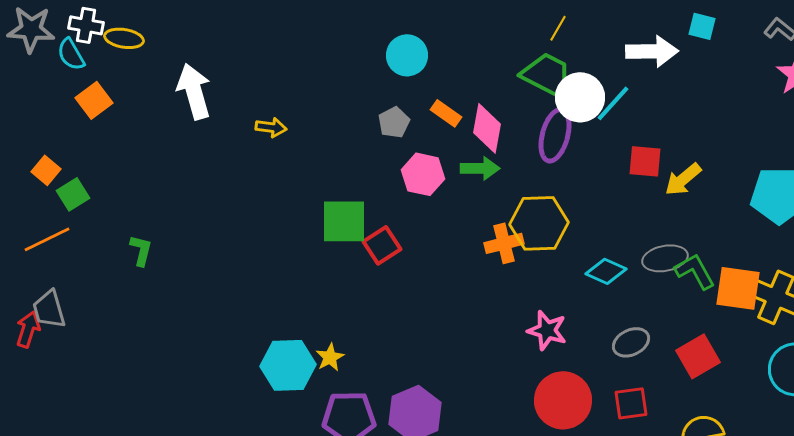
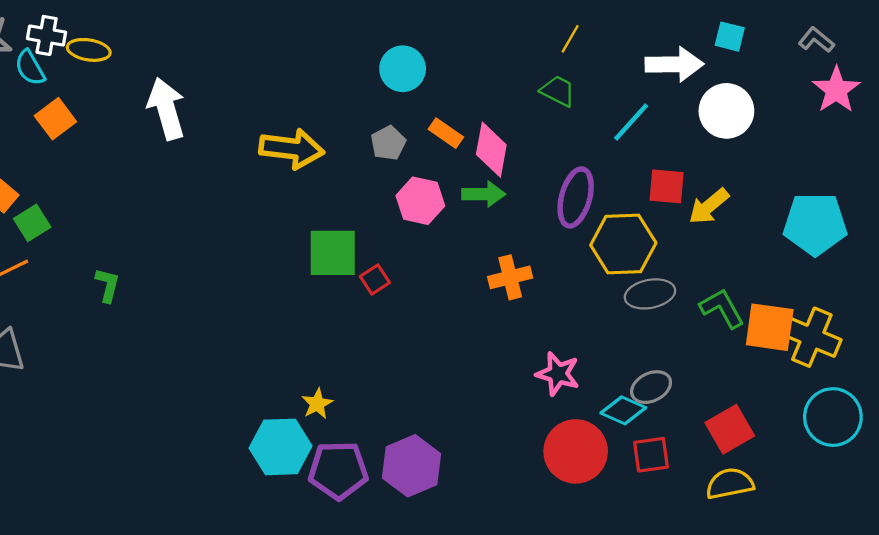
green trapezoid: (547, 75) -> (558, 91), size x0.6
white circle: (580, 97) -> (726, 111), moved
yellow arrow: (271, 127) -> (292, 149), moved, size x1.8
purple ellipse: (555, 135) -> (576, 197), moved
yellow hexagon: (539, 223) -> (623, 244), moved
red square: (382, 245) -> (375, 279), size x0.7
gray ellipse: (665, 258) -> (650, 294), moved
cyan diamond: (606, 271) -> (623, 410), moved
red square: (698, 356) -> (730, 429), moved
cyan hexagon: (288, 365) -> (281, 447), moved

